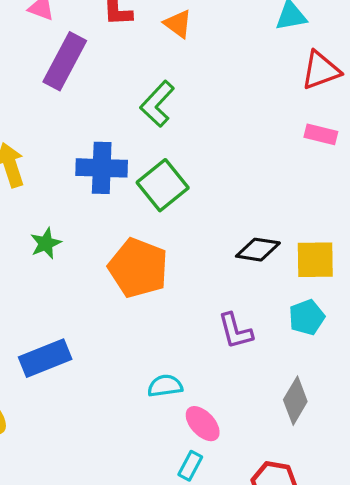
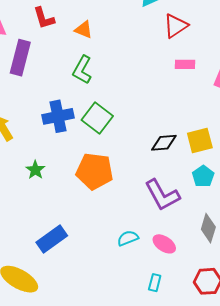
orange triangle: (178, 24) -> (84, 30), moved
purple L-shape: (235, 331) -> (162, 195), size x1.5
pink ellipse: (203, 424) -> (164, 244), moved

